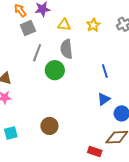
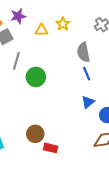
yellow star: (93, 25) -> (63, 24), moved
gray semicircle: (66, 49) -> (83, 52), moved
red rectangle: (95, 151) -> (51, 148), moved

